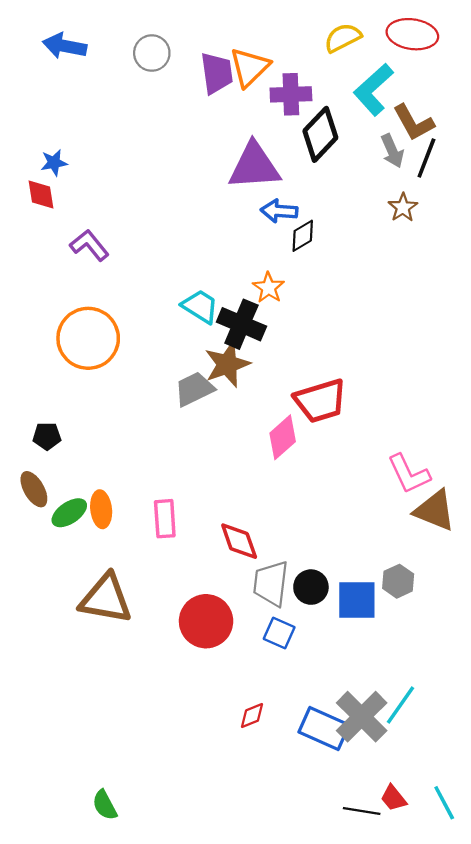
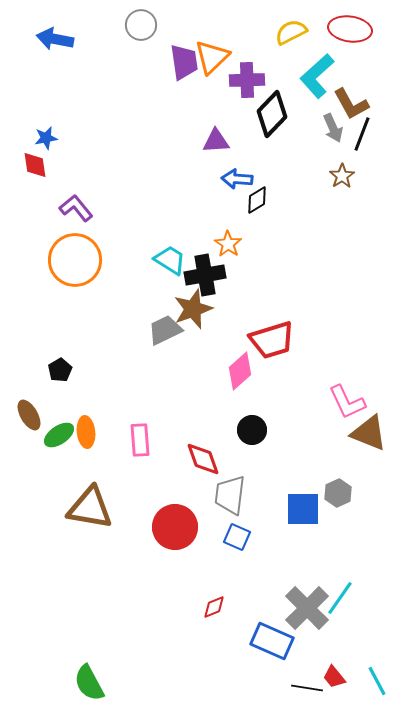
gray circle: (152, 53) -> (141, 25), moved
purple triangle: (254, 166) -> (216, 141), size x0.6
black cross: (241, 324) -> (205, 275), turned -33
orange circle: (88, 338) -> (75, 260), moved
black pentagon: (47, 436) -> (60, 370), moved, turned -30
black circle: (311, 587) -> (252, 430), moved
blue rectangle: (324, 728) -> (272, 641), moved
green semicircle: (105, 805) -> (89, 683), size x1.4

